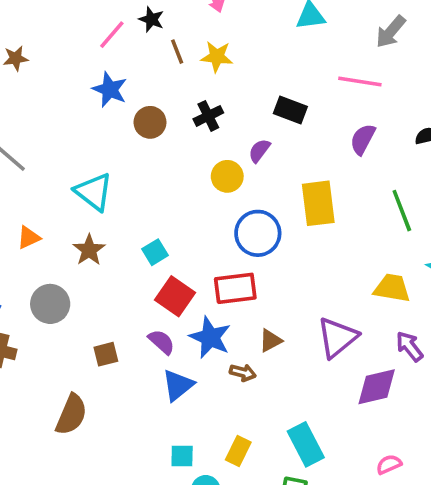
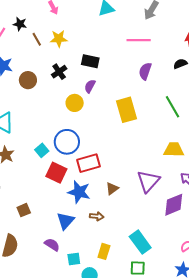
black rectangle: (290, 110) -> (90, 61), moved
blue circle: (258, 233) -> (67, 142), moved
purple semicircle: (161, 342) -> (52, 245), moved
brown arrow: (243, 373) -> (97, 216), moved

